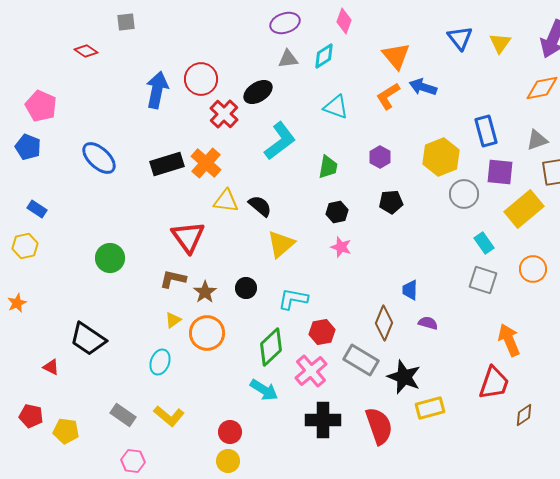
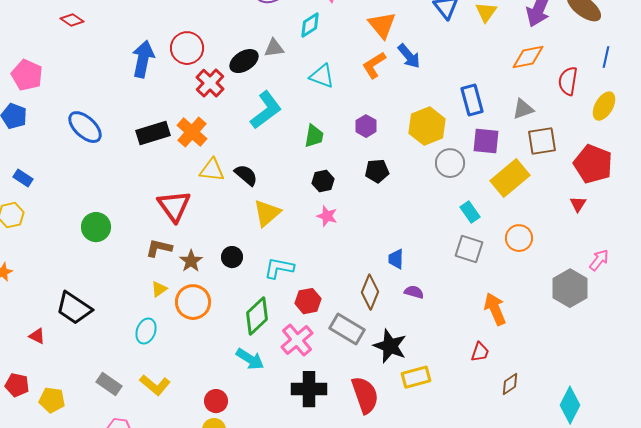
gray triangle: (288, 59) -> (274, 48), moved
blue arrow: (423, 87) -> (409, 56), turned -148
red trapezoid: (494, 383) -> (480, 352), size x0.6

